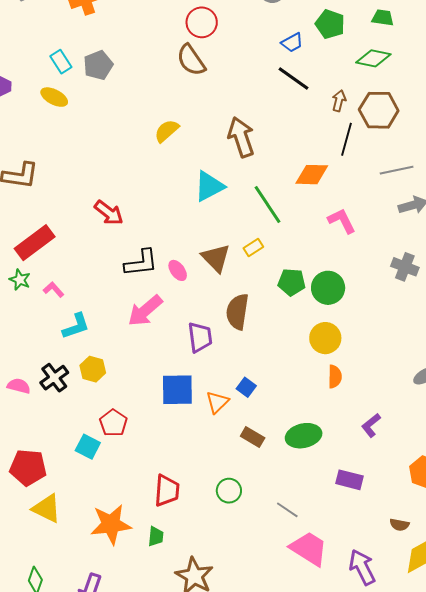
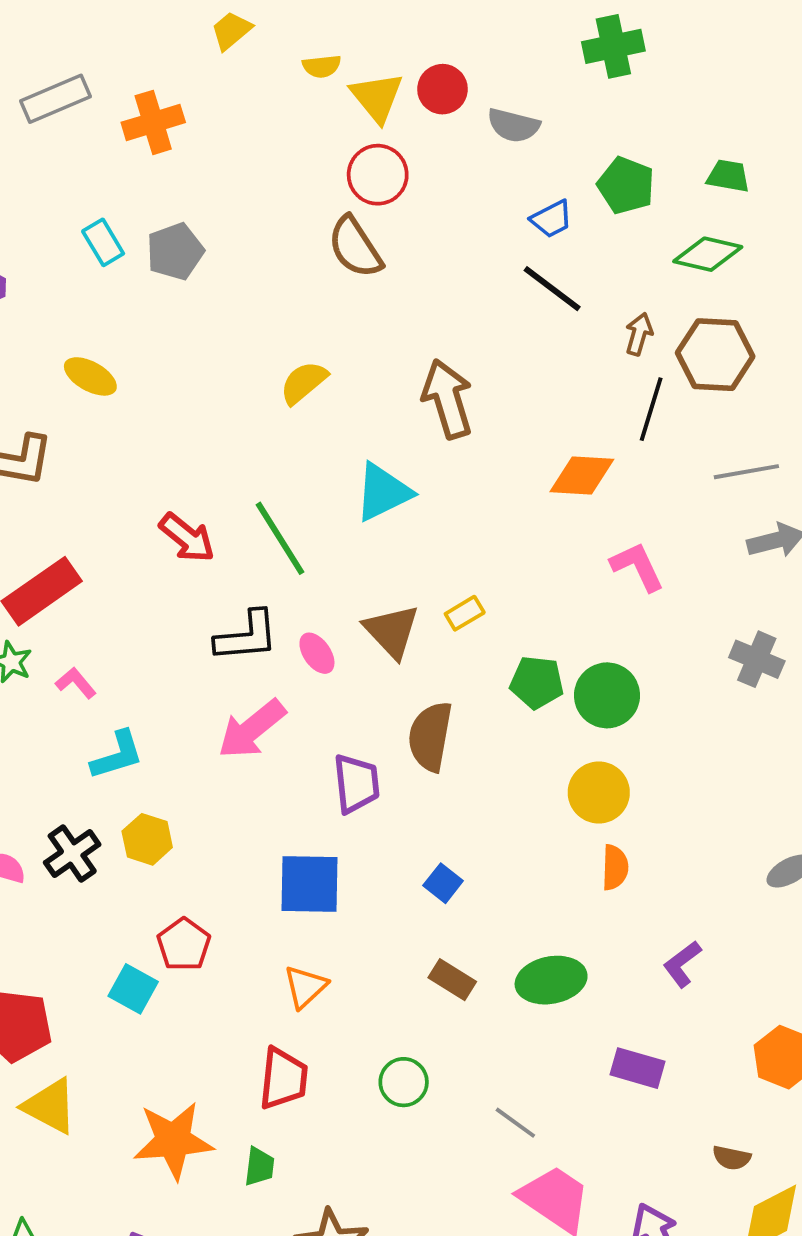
yellow ellipse: (54, 97) -> (90, 376), moved
green line: (268, 205) -> (280, 538), moved
orange triangle: (217, 402) -> (305, 987), moved

